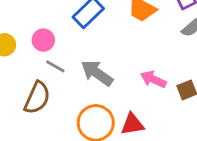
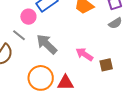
pink circle: (43, 40) -> (28, 17), moved

